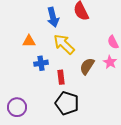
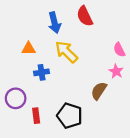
brown semicircle: (87, 66) -> (99, 91), moved
red rectangle: (61, 77) -> (36, 116), moved
purple circle: (17, 107) -> (16, 98), moved

